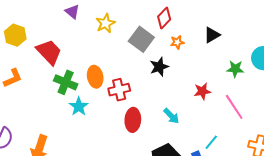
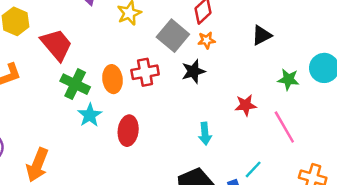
orange star: (177, 42) -> (206, 40), moved
red cross: (119, 90) -> (145, 72), moved
cyan arrow: (171, 116) -> (205, 134), turned 36
red ellipse: (133, 120) -> (128, 131), moved

